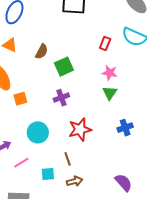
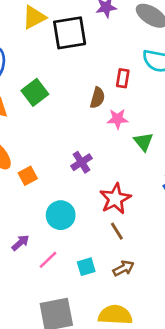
brown semicircle: (42, 52) -> (97, 98), moved
green square: (64, 67) -> (35, 92), moved
pink star: (110, 73) -> (118, 119), moved
brown line: (68, 159) -> (117, 231), moved

